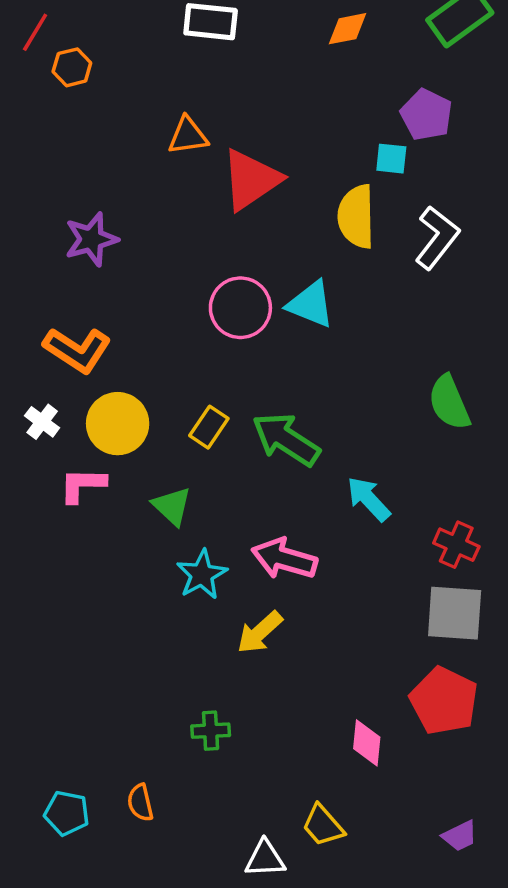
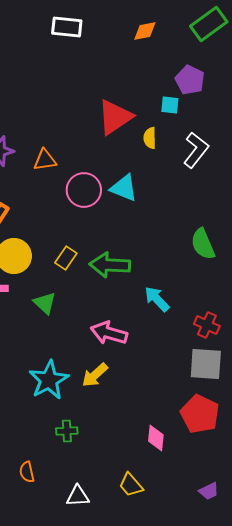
orange triangle: (188, 136) -> (45, 160), moved
red triangle: (251, 180) -> (115, 117), moved
yellow semicircle: (356, 216) -> (150, 138), size x0.6
green arrow: (286, 439) -> (110, 265), turned -30
cyan star: (202, 574) -> (49, 380), moved, size x1.4
white triangle: (265, 859) -> (78, 496), moved

